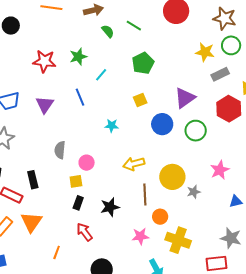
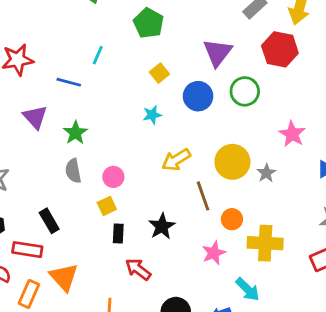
green star: (78, 57) -> (75, 133), moved
blue line: (80, 97) -> (69, 82), moved, turned -36
cyan star: (112, 126) -> (152, 115), moved

